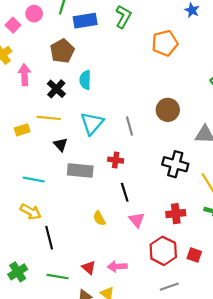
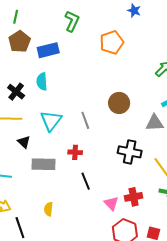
blue rectangle: (85, 21) -> (48, 50), moved
brown pentagon: (62, 51) -> (19, 42), moved
yellow semicircle: (99, 218) -> (48, 209), moved, turned 40
pink triangle: (137, 220) -> (111, 203), moved

